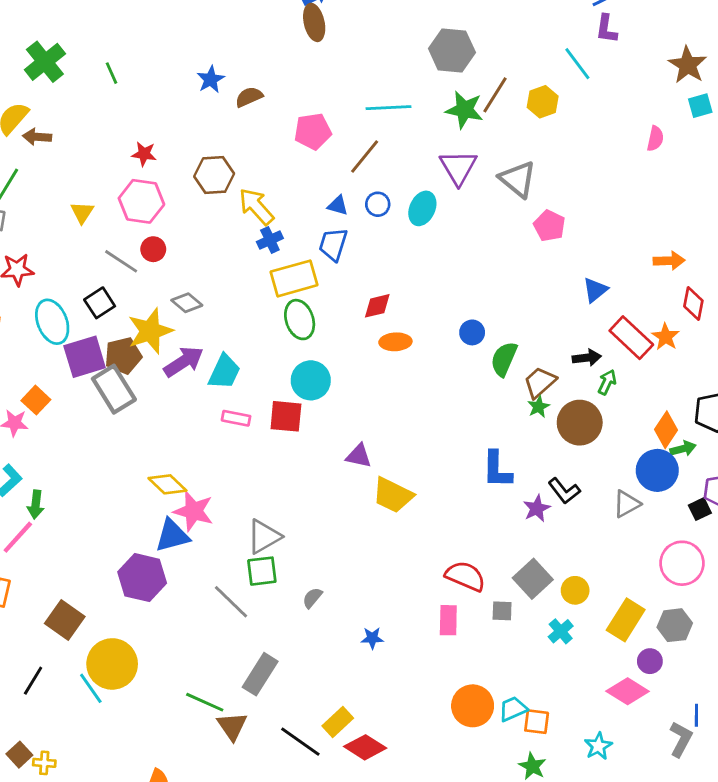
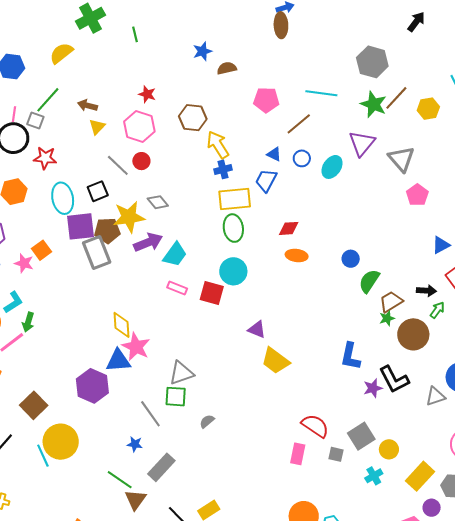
brown arrow: (37, 137) -> (87, 105), moved
yellow diamond: (167, 484) -> (121, 325), turned 32
black L-shape: (564, 491) -> (394, 380), size x1.4
blue star: (372, 638) -> (135, 444), moved

